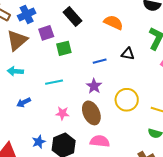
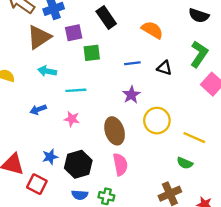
blue line: (100, 61) -> (132, 63), moved
cyan arrow: (15, 71) -> (47, 71), moved
purple star: (94, 86) -> (131, 95), moved
pink star: (62, 113) -> (72, 119), moved
pink semicircle: (100, 141) -> (120, 164), turned 66

